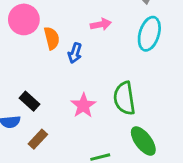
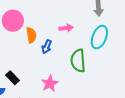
green semicircle: (124, 98) -> (78, 61), moved

